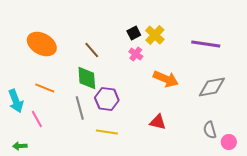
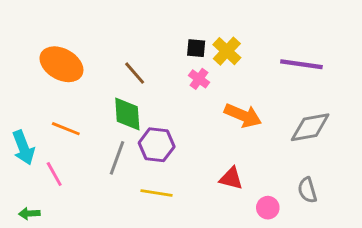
black square: (134, 33) -> (196, 48), turned 32
gray line: (80, 108) -> (117, 158), turned 35
pink circle: (229, 142) -> (268, 208), moved

